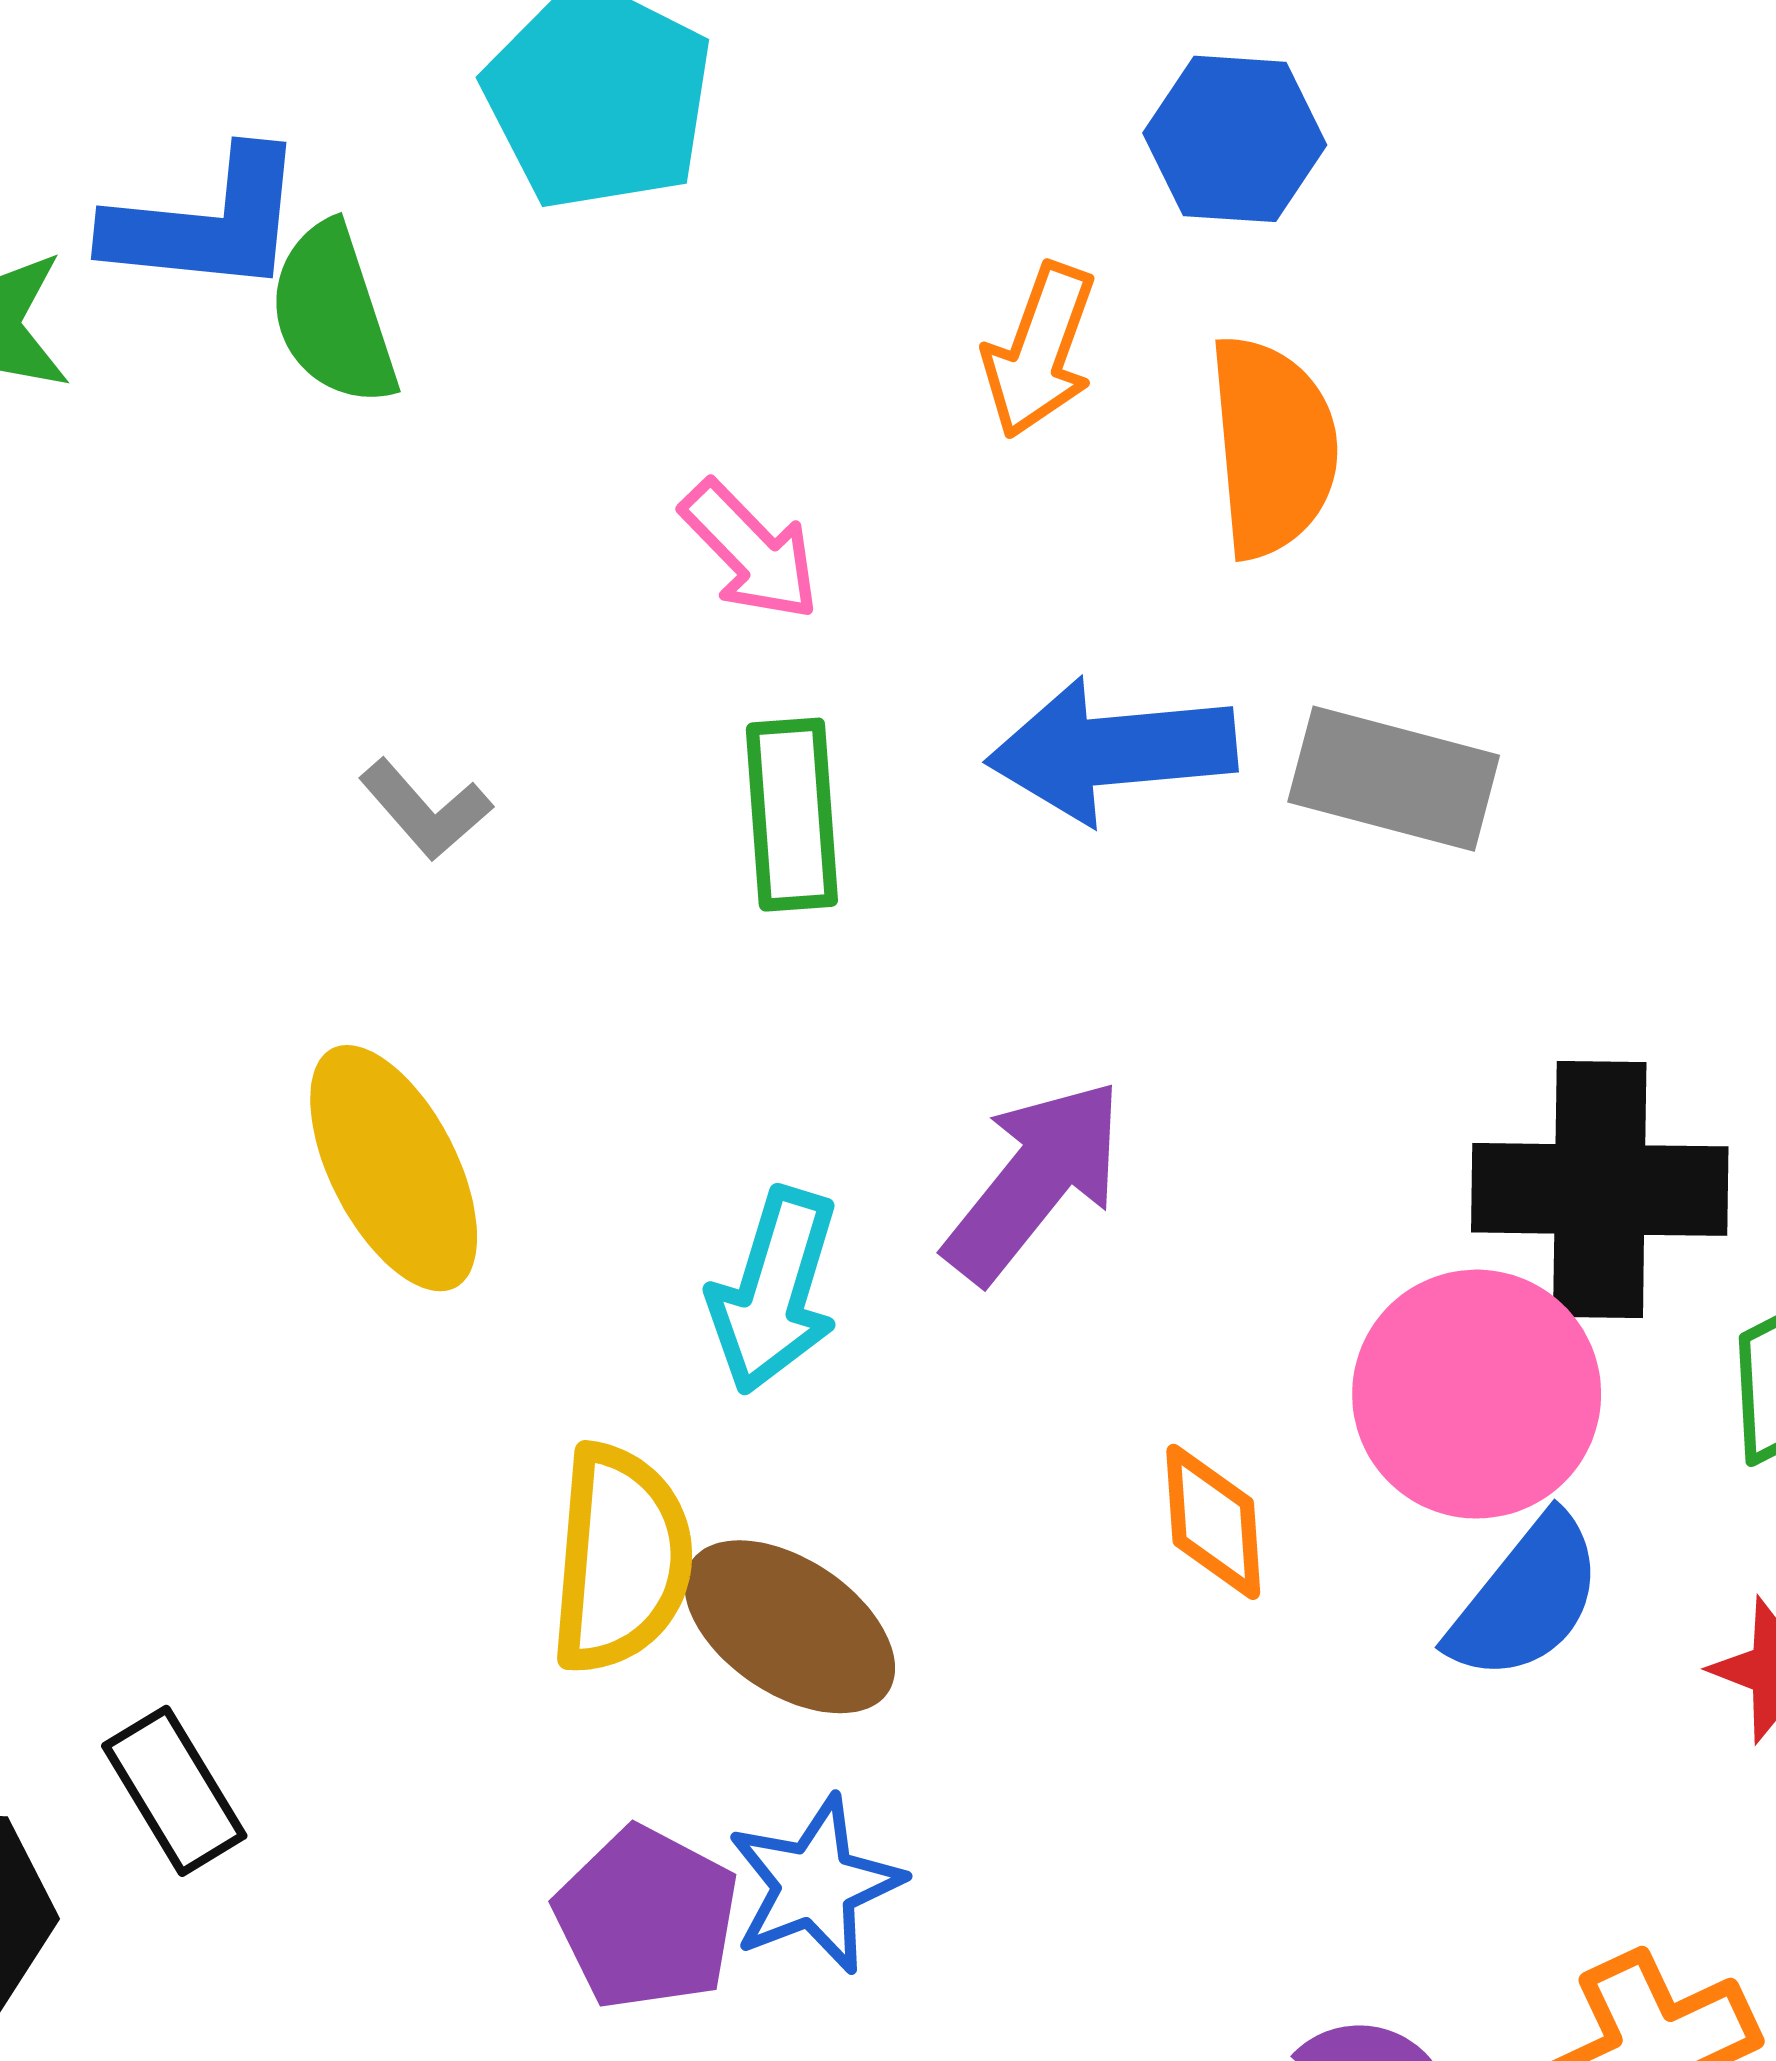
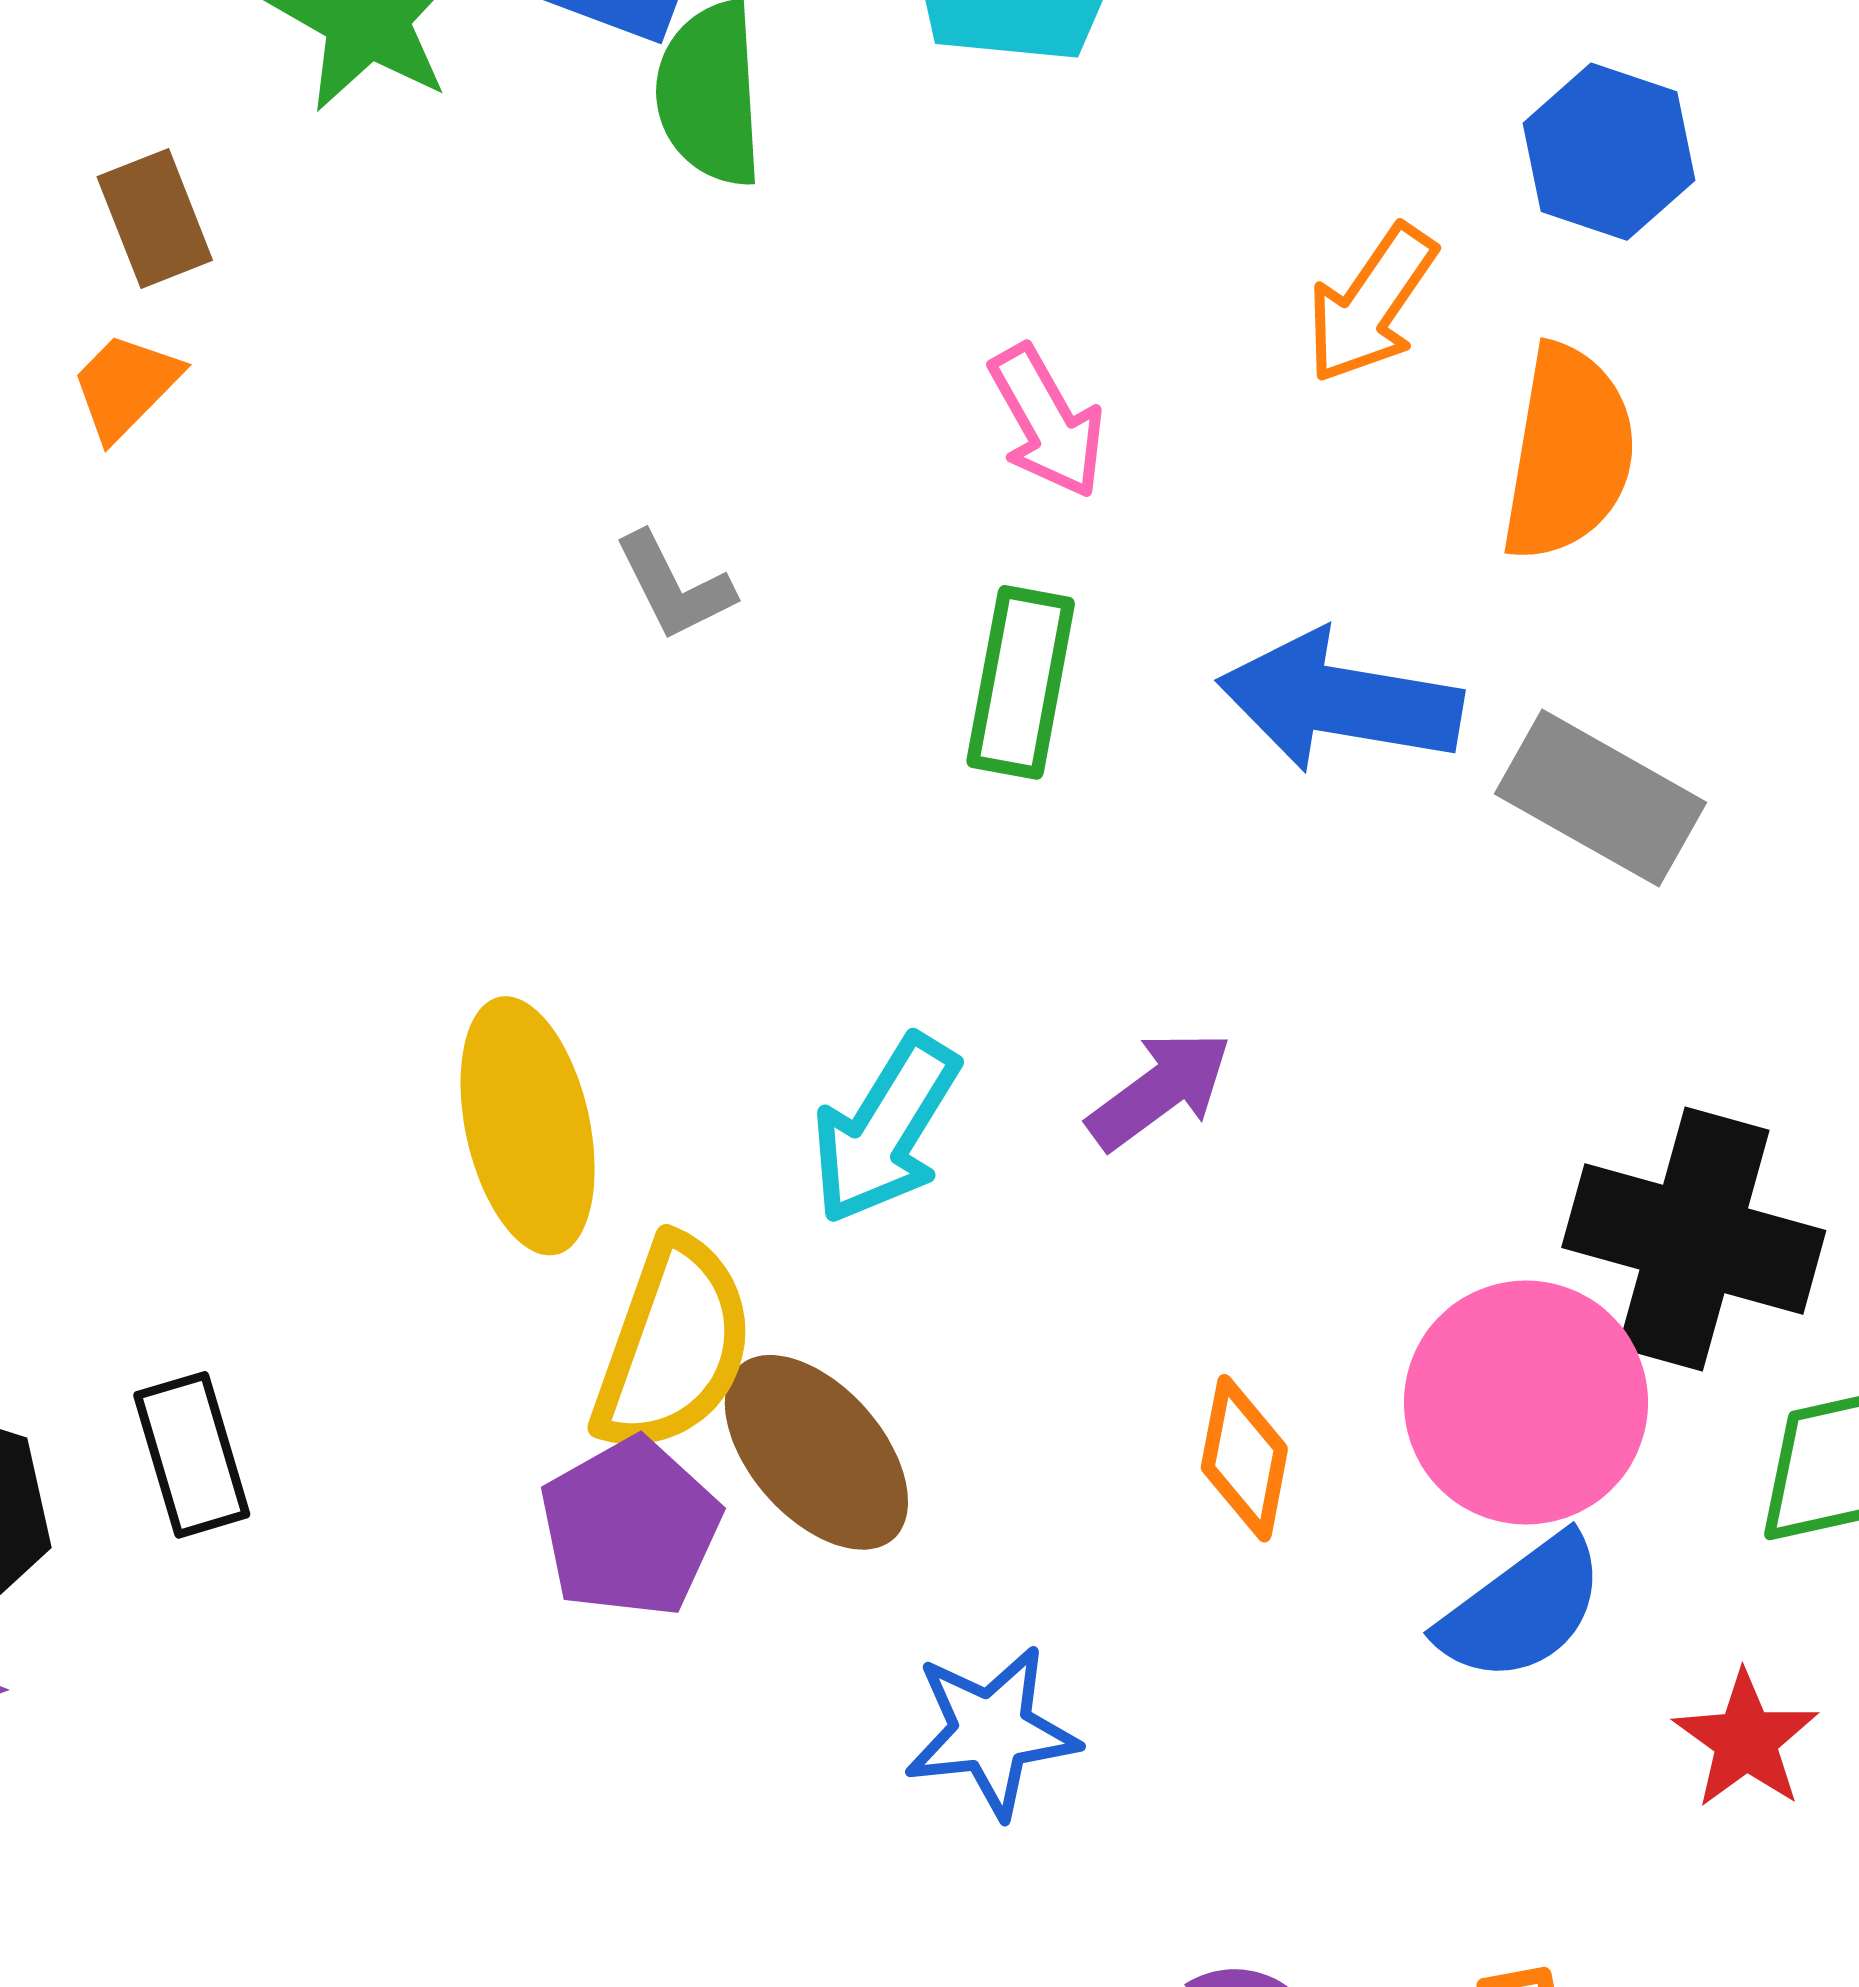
yellow ellipse: (394, 1168) -> (528, 1126), moved
purple arrow: (1034, 1181) -> (1160, 1090), size x0.7
blue star: (815, 1885) -> (991, 1732), moved
purple pentagon: (647, 1918) -> (630, 1528), moved

